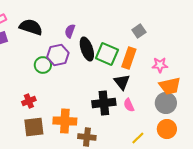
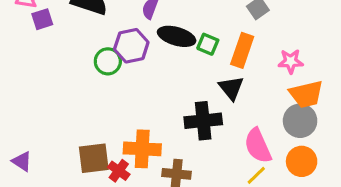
black ellipse: (87, 49) -> (177, 36), turned -55
green square: (107, 54) -> (208, 44), size x0.6
red cross: (29, 101) -> (119, 171), moved, turned -32
pink semicircle: (129, 105) -> (258, 146), moved, size x1.6

